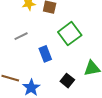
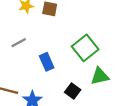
green square: (70, 34) -> (85, 48), moved

